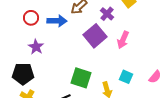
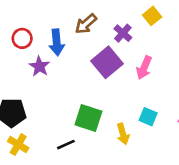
blue arrow: (57, 21) -> (57, 42), turned 84
purple star: (36, 47) -> (39, 66), moved

